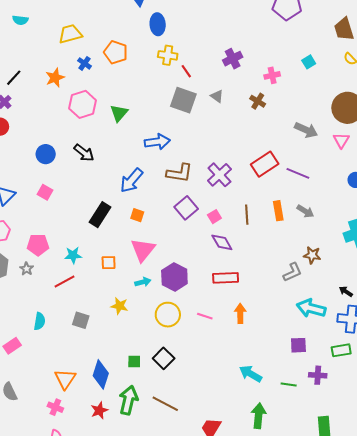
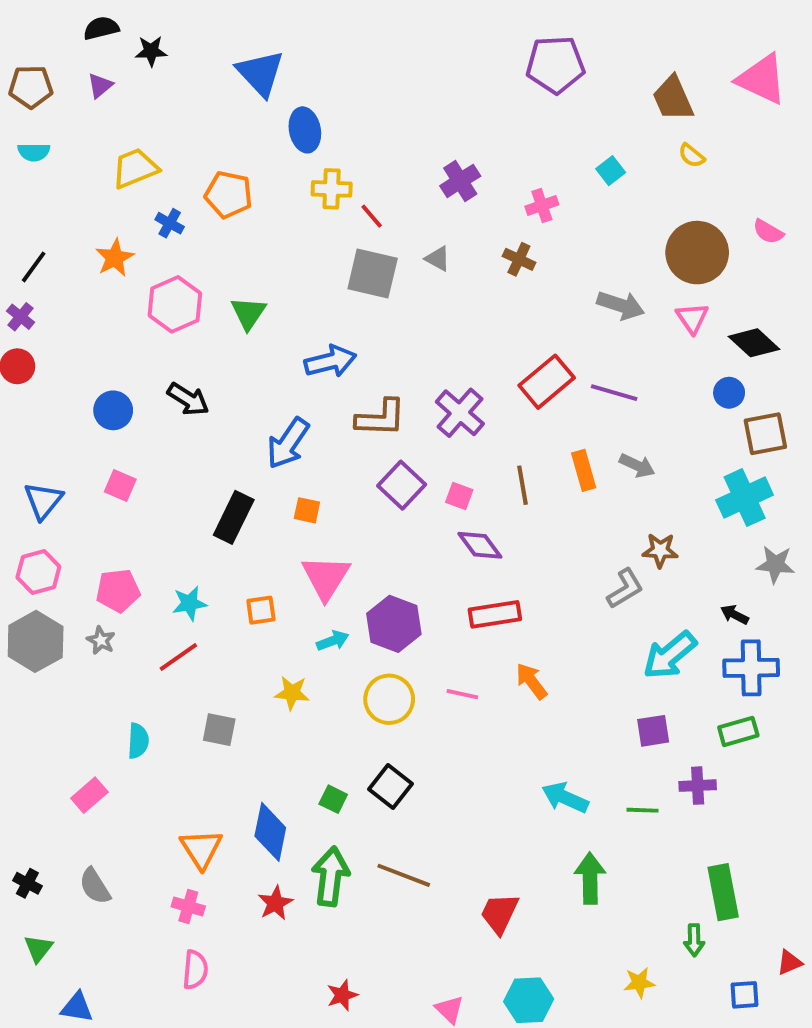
pink square: (214, 217) -> (459, 496), turned -32
cyan arrow: (311, 308) -> (670, 655), turned -48
orange arrow: (240, 313) -> (531, 681), turned -30
green square: (134, 362) -> (333, 799), turned 32

